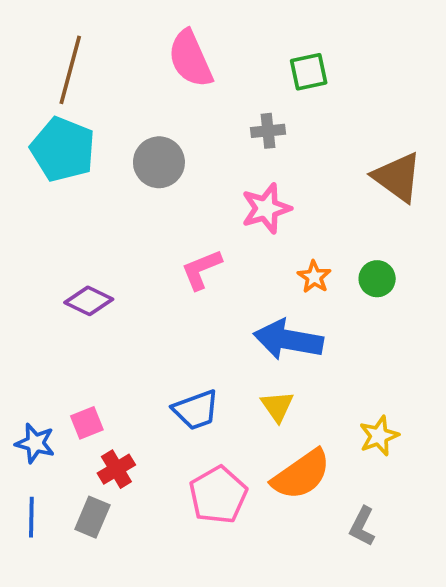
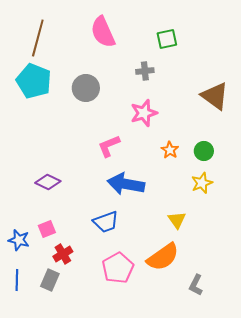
purple diamond: (89, 301) -> (48, 182), moved
blue arrow: (288, 340) -> (126, 184), moved
yellow triangle: (277, 406) -> (177, 220), moved
yellow star: (379, 436) -> (202, 183), moved

